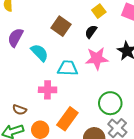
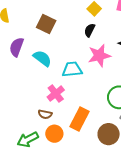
brown square: (61, 26) -> (46, 24), moved
pink cross: (48, 90) -> (56, 94), turned -30
brown semicircle: (20, 110) -> (45, 114), moved

